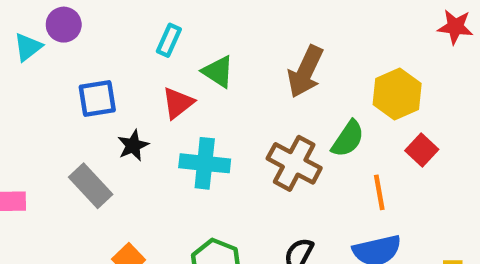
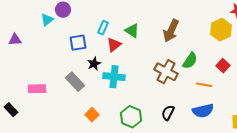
cyan rectangle: (169, 40) -> (103, 28), moved
yellow hexagon: (397, 94) -> (221, 30), moved
cyan cross: (205, 163) -> (114, 77), moved
orange line: (379, 192) -> (204, 85), turned -70

